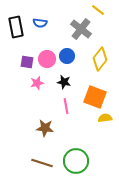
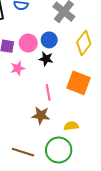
black star: (64, 82) -> (46, 59), moved
yellow semicircle: (105, 118) -> (71, 126), moved
brown star: (45, 128) -> (41, 115), moved

